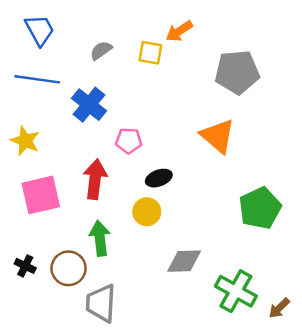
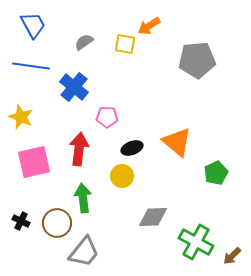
orange triangle: (218, 136) -> (177, 142), moved
green pentagon: (260, 208) -> (216, 173), size x0.7
gray trapezoid: (101, 303) -> (84, 252), turned -144

